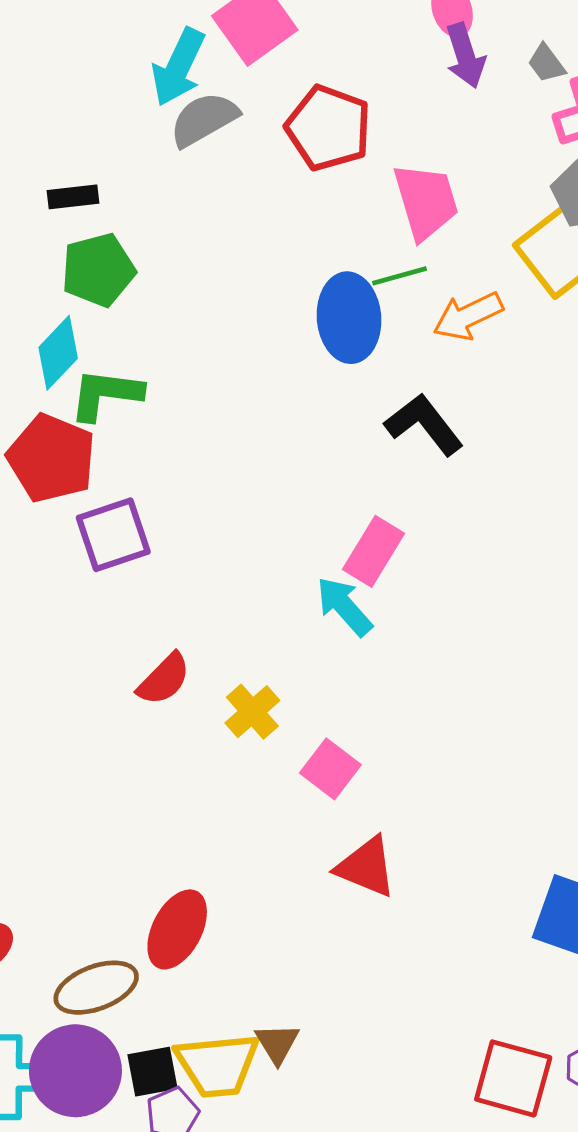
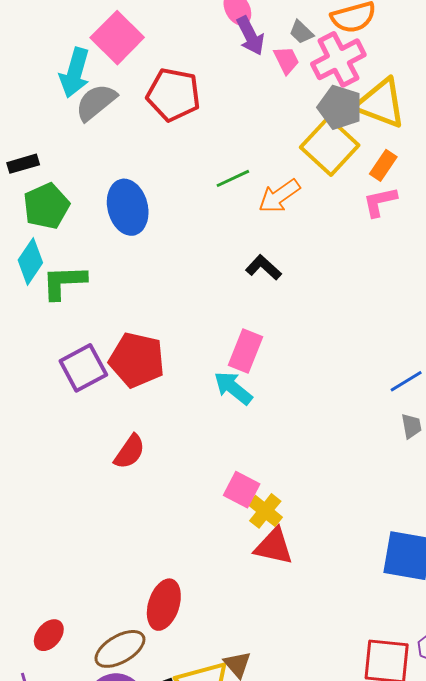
pink trapezoid: (426, 201) -> (286, 60), moved, size x0.6
blue ellipse: (349, 318) -> (128, 207), moved
black L-shape: (424, 424) -> (263, 267), size x0.7
red pentagon: (51, 458) -> (137, 360), moved
yellow cross: (252, 712) -> (265, 511), moved

